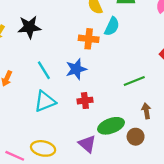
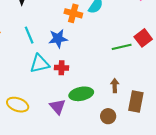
green line: (134, 81) -> (122, 47), moved
cyan triangle: (45, 101) -> (40, 64), moved
brown circle: (136, 137) -> (108, 116), moved

